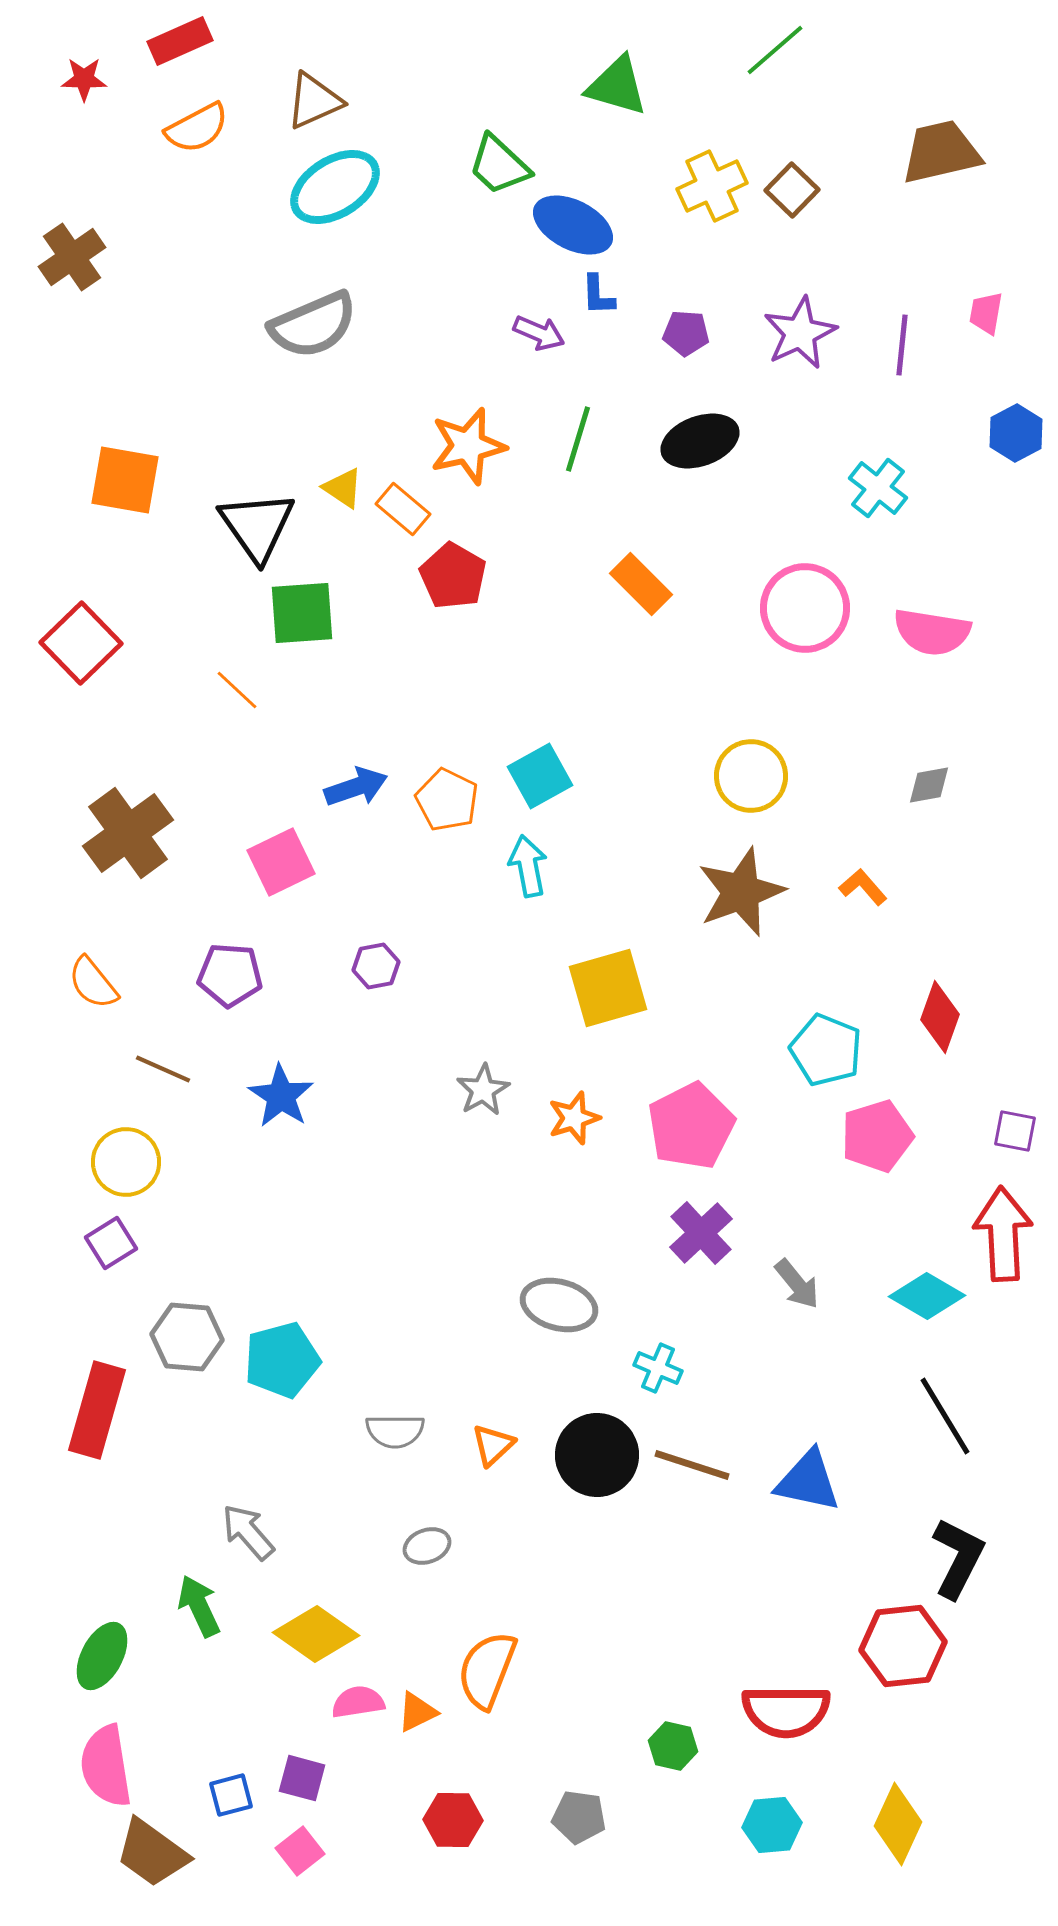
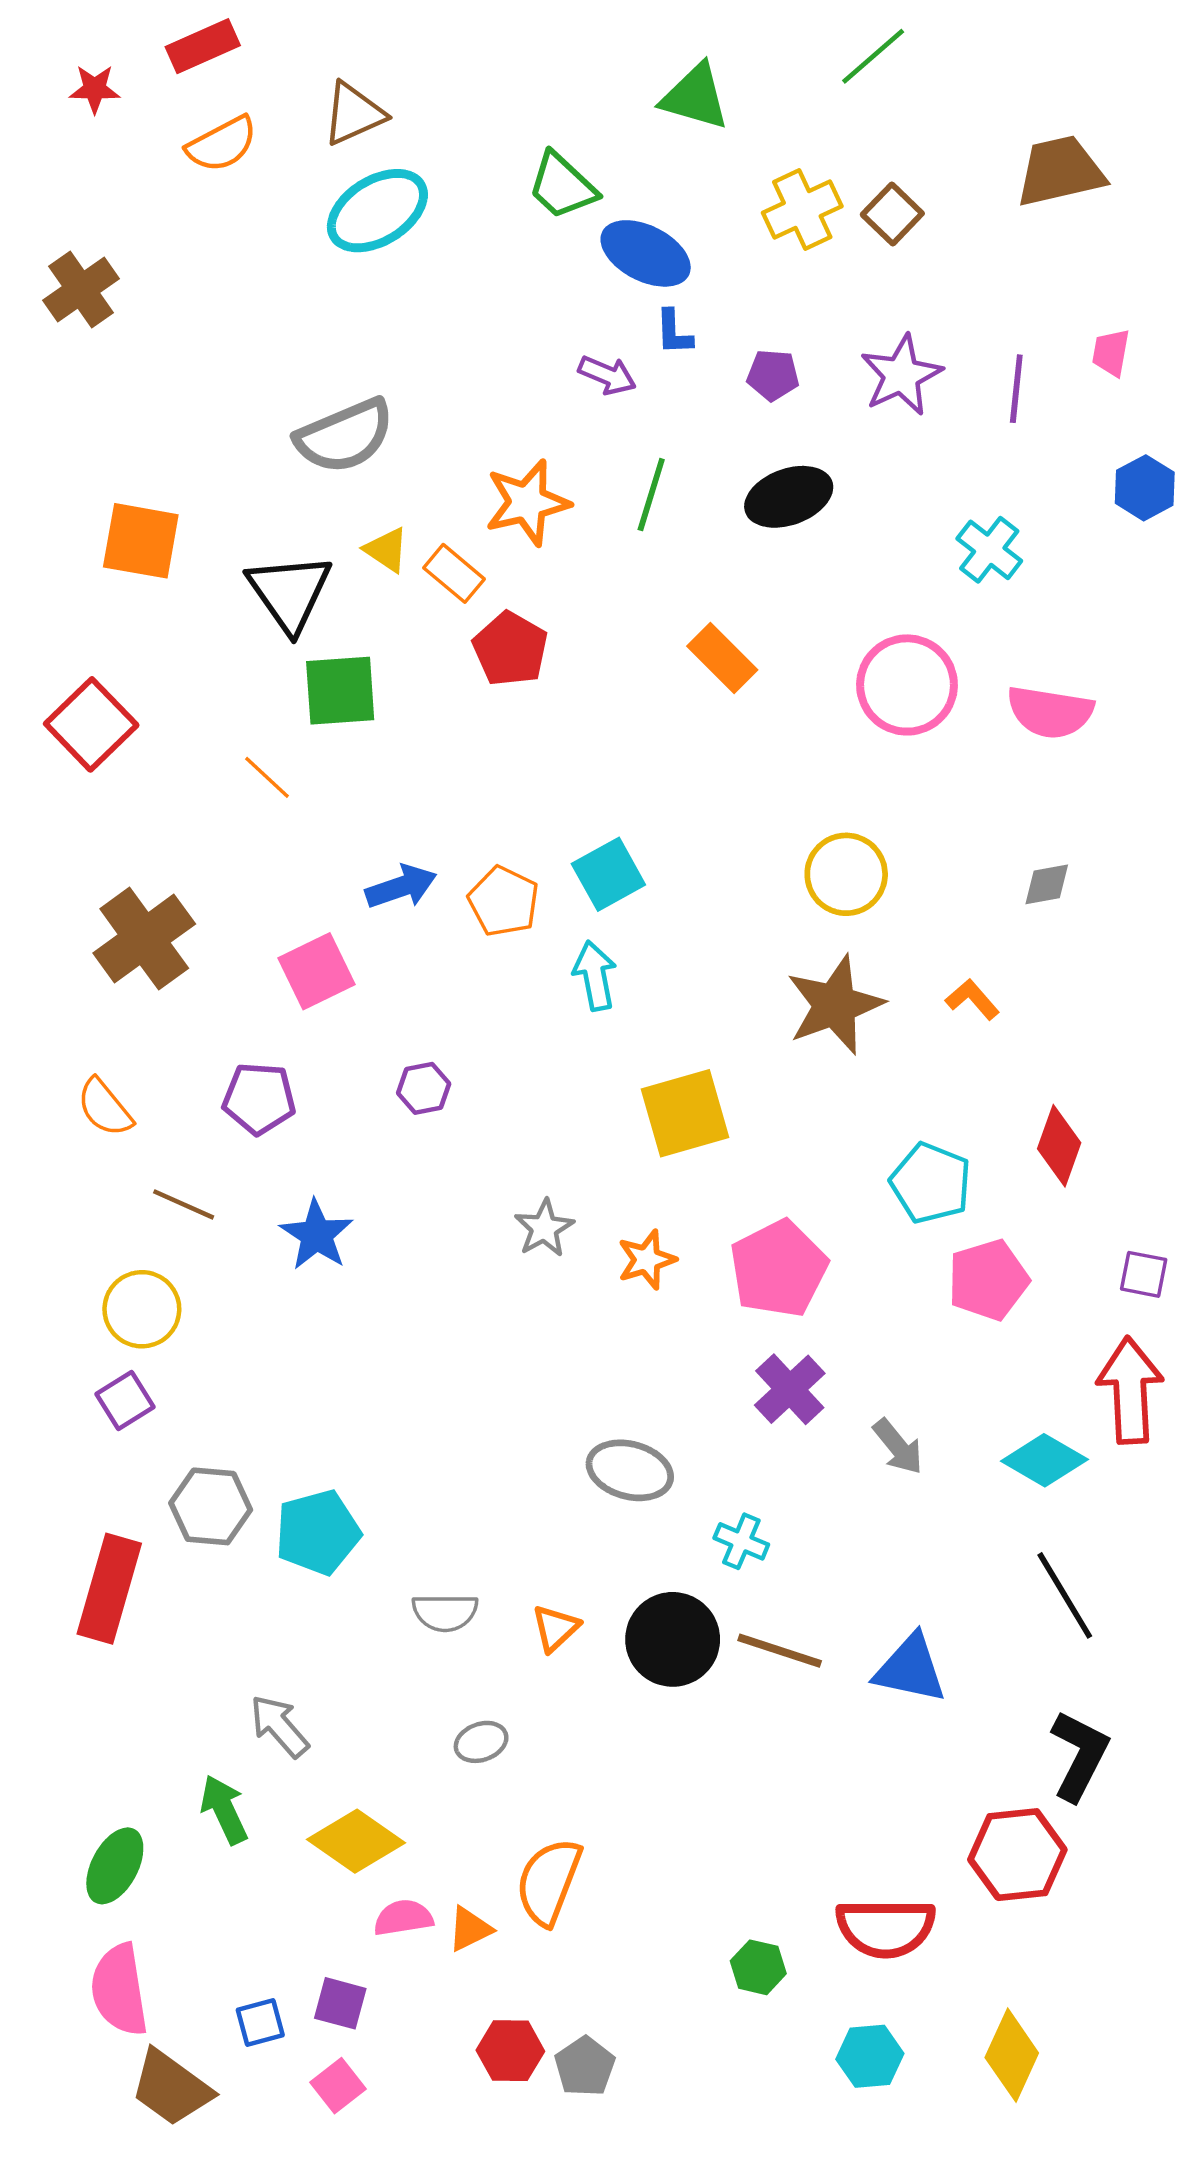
gray semicircle: (313, 325) -> (345, 436), moved
gray pentagon: (579, 1817) -> (585, 2066), moved, turned 30

